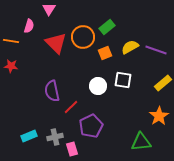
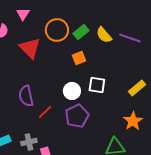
orange circle: (83, 37) -> (57, 30), moved
yellow semicircle: (130, 47) -> (104, 35), moved, turned -102
purple line: (156, 50) -> (130, 38), moved
purple pentagon: (91, 126) -> (77, 116), moved

